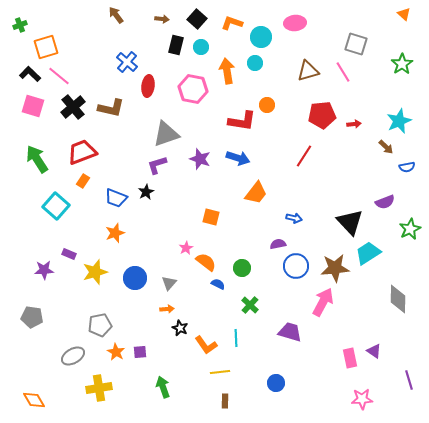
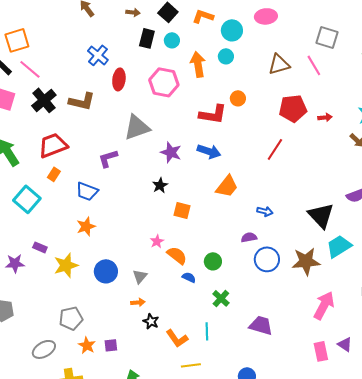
purple L-shape: (157, 165) -> (108, 158), moved
black star: (146, 192) -> (160, 185), moved
pink arrow: (323, 302) -> (324, 305), moved

